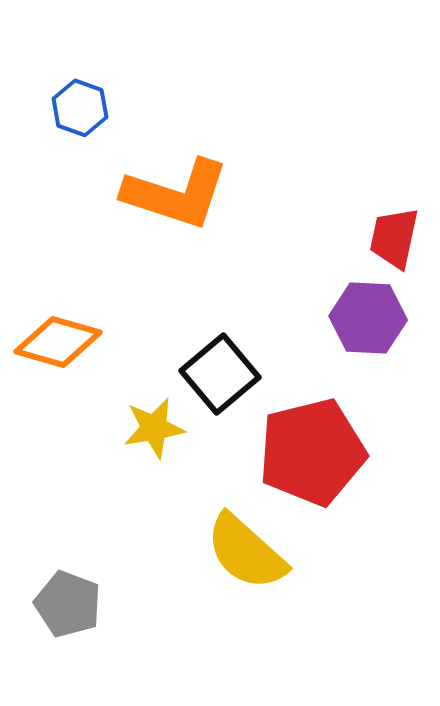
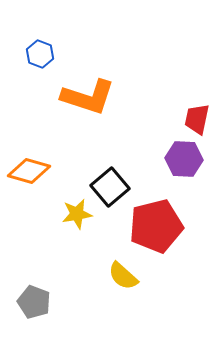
yellow semicircle: (246, 552) -> (123, 276), size x0.7

